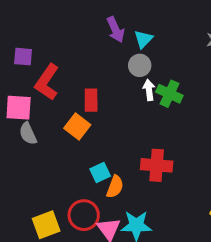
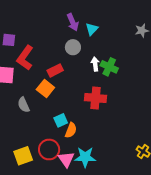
gray circle: (140, 65) -> (73, 47), moved
red rectangle: (91, 100) -> (55, 70), turned 63
gray semicircle: (28, 134) -> (24, 105), moved
red cross: (157, 165) -> (96, 98), moved

